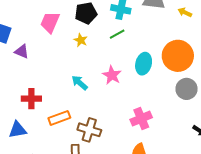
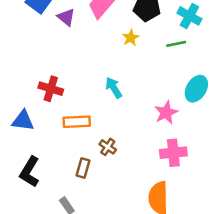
purple triangle: (22, 51) -> (66, 17), moved
pink star: (112, 75) -> (166, 113), moved
brown cross: (89, 130) -> (108, 147), size x0.6

